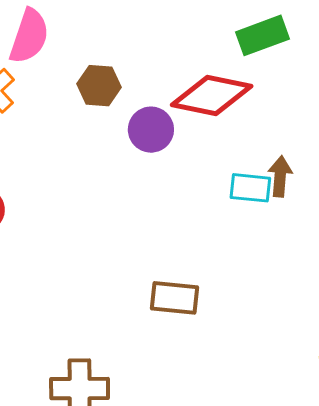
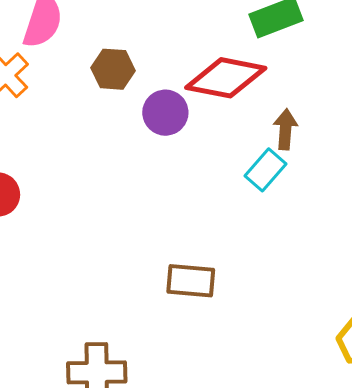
brown arrow: (280, 176) -> (285, 129), moved
cyan rectangle: (250, 188) -> (265, 170), turned -54

